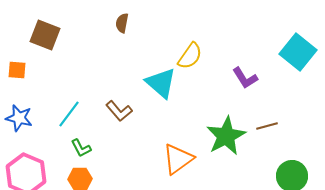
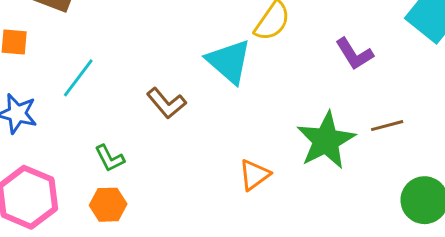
cyan line: (69, 114) -> (78, 78), moved
orange triangle: (178, 159) -> (254, 175), size x0.7

